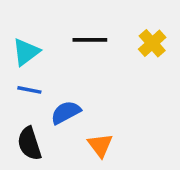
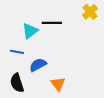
yellow cross: (152, 43) -> (90, 12), moved
cyan triangle: (26, 52) -> (30, 31), moved

